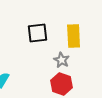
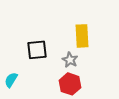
black square: (38, 33) -> (37, 50), moved

